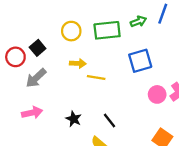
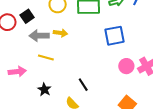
gray arrow: (36, 78) -> (39, 36), moved, turned 36
yellow line: (96, 78) -> (46, 57), moved
black star: (74, 119) -> (44, 89), moved

